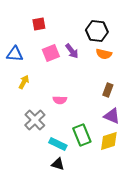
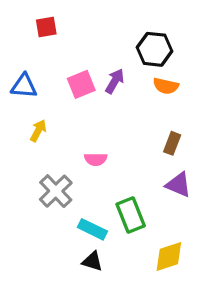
red square: (39, 24) -> (46, 27), moved
purple arrow: (72, 51) -> (115, 81), turned -112
yellow diamond: (109, 141) -> (169, 256), moved

